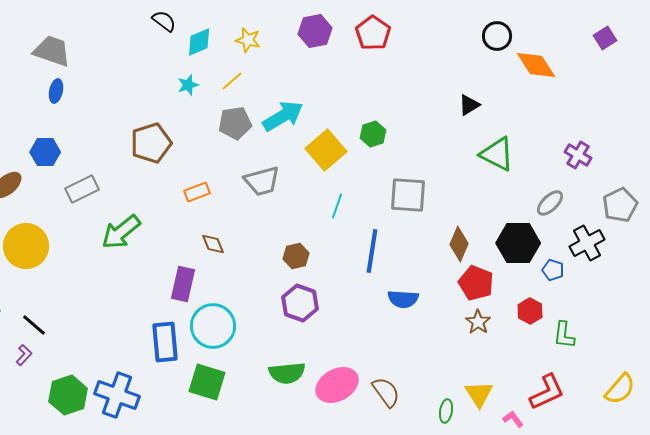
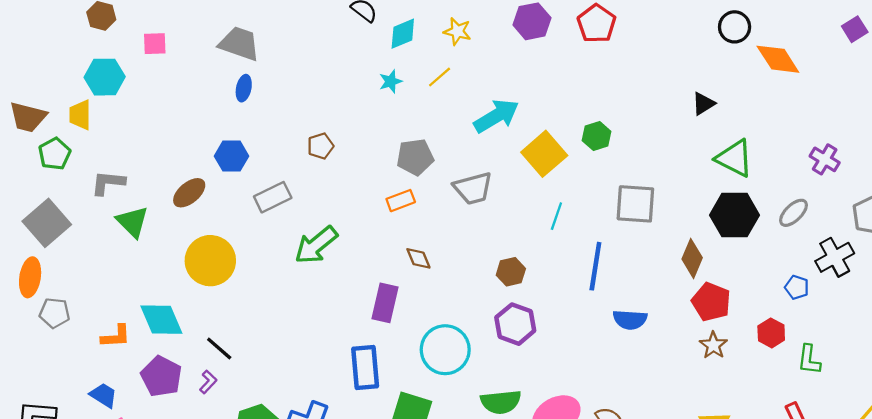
gray pentagon: (235, 123) -> (415, 157), moved
brown pentagon: (151, 143) -> (321, 146), moved, size x0.6
black hexagon: (518, 243) -> (735, 215), moved
cyan circle: (213, 326) -> (445, 350), moved

